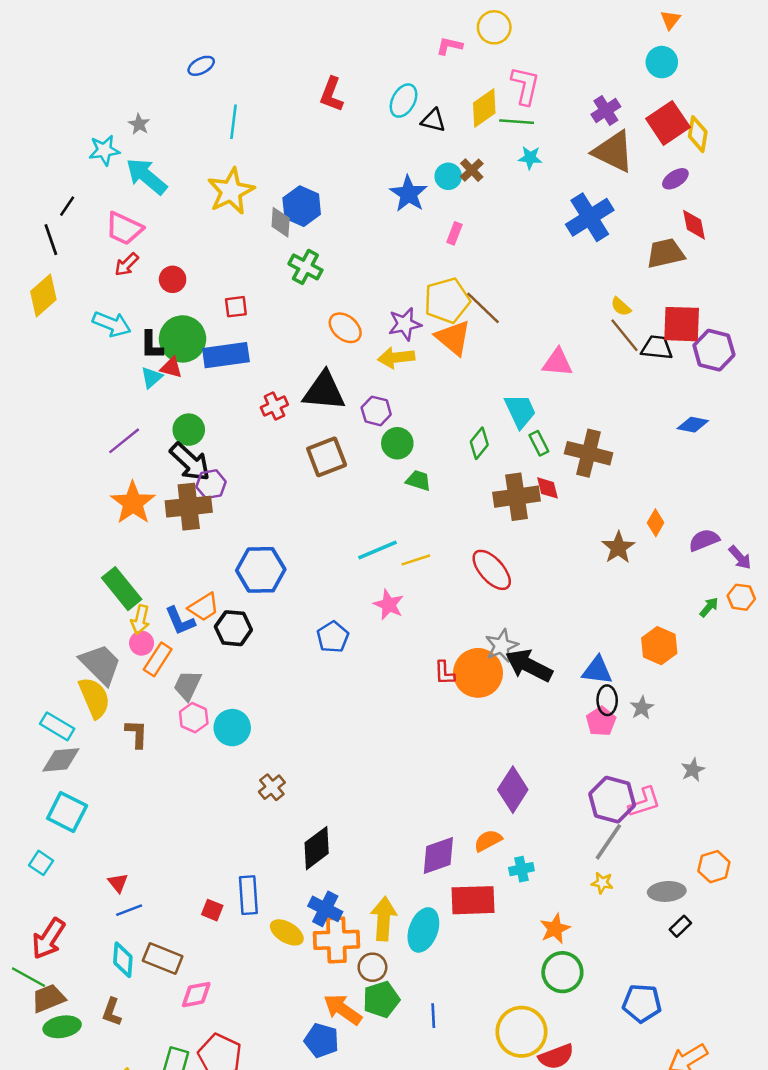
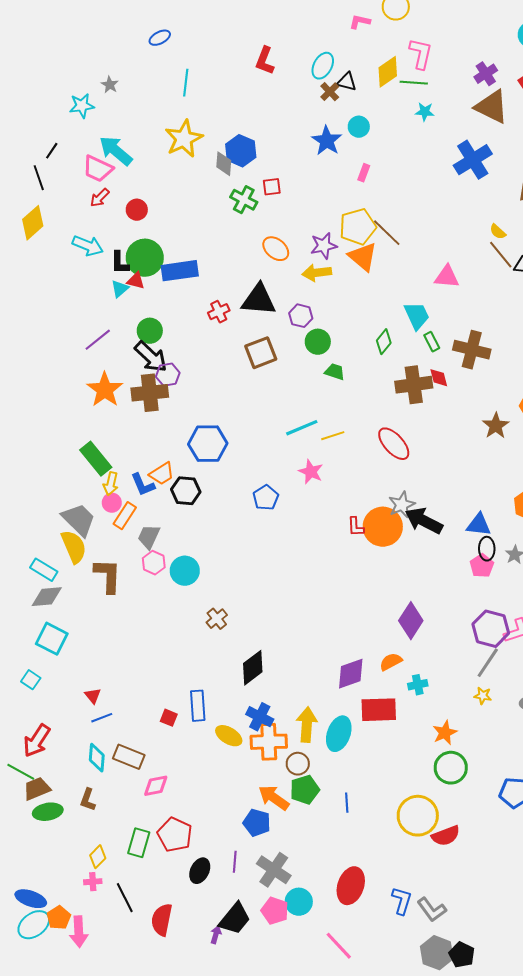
brown cross: (472, 170) -> (330, 92), moved
cyan arrow: (147, 176) -> (116, 151), moved
red square: (236, 307) -> (272, 187), moved
brown L-shape: (137, 734) -> (108, 576), size x1.5

